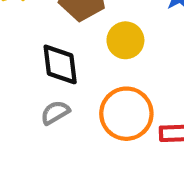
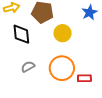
black diamond: (60, 64) -> (21, 34), moved

